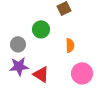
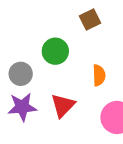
red triangle: (41, 74) -> (63, 105), moved, turned 42

